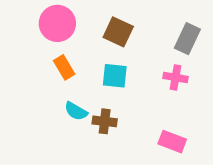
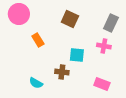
pink circle: (57, 23) -> (19, 14), moved
cyan square: (115, 76) -> (77, 55), moved
cyan semicircle: (76, 111) -> (36, 83), moved

